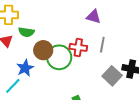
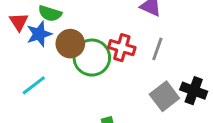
blue star: (25, 68) -> (39, 34), moved
cyan line: (13, 86) -> (34, 85), moved

